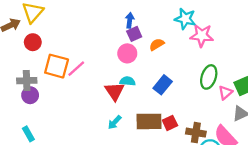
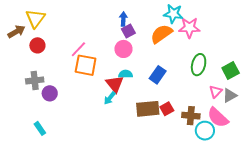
orange semicircle: (157, 44) -> (161, 34), moved, size x1.6
orange square: (57, 66) -> (86, 65), moved
pink line: (76, 69) -> (78, 49), moved
pink triangle: (225, 93) -> (216, 92), moved
purple circle: (30, 95) -> (50, 93), moved
cyan arrow: (115, 122) -> (110, 98), moved

